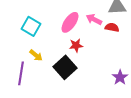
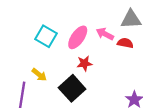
cyan square: (31, 26) -> (46, 36), moved

